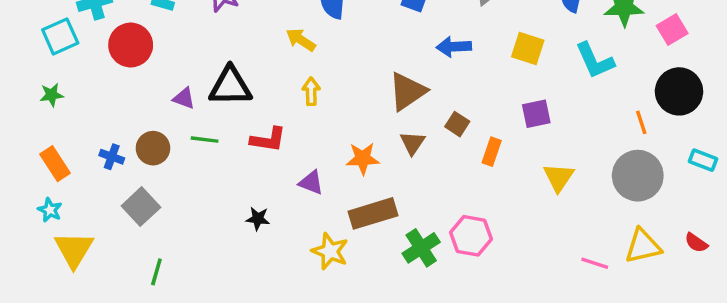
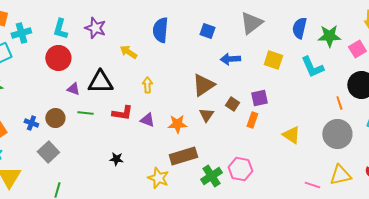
yellow arrow: (301, 40) -> (128, 52), moved
red circle: (131, 45) -> (58, 58), moved
purple square: (536, 114) -> (259, 98), moved
yellow triangle: (559, 177) -> (291, 135), turned -30
purple triangle: (311, 183) -> (147, 120), moved

